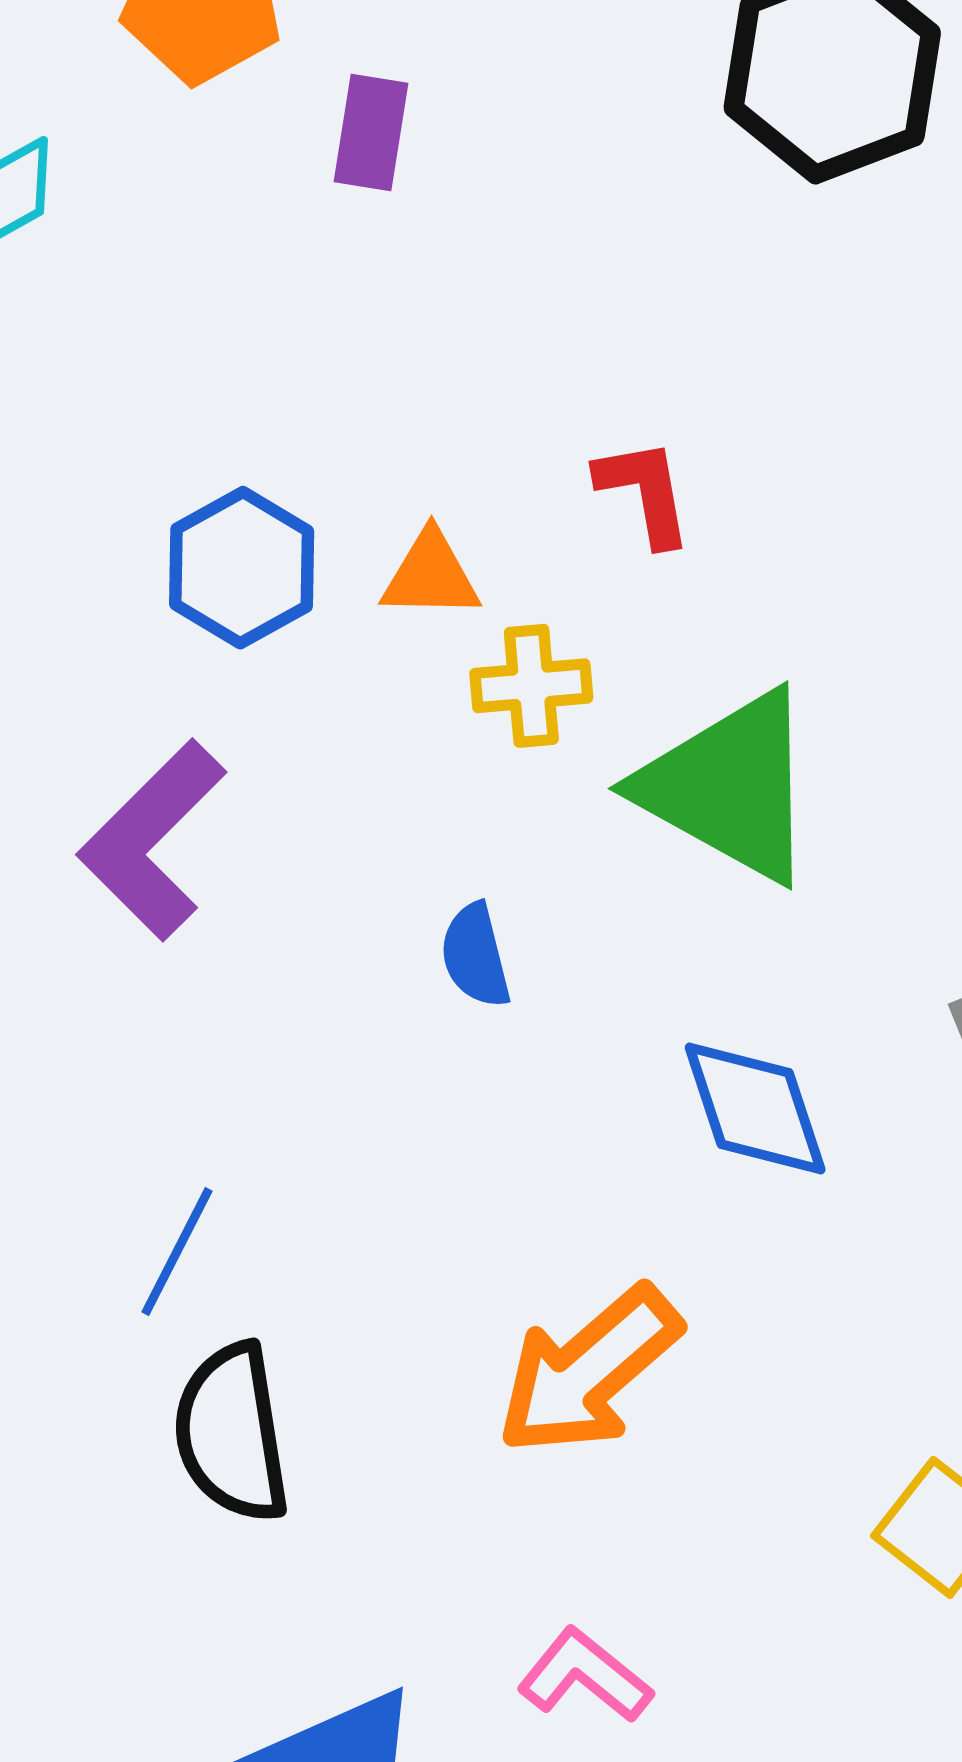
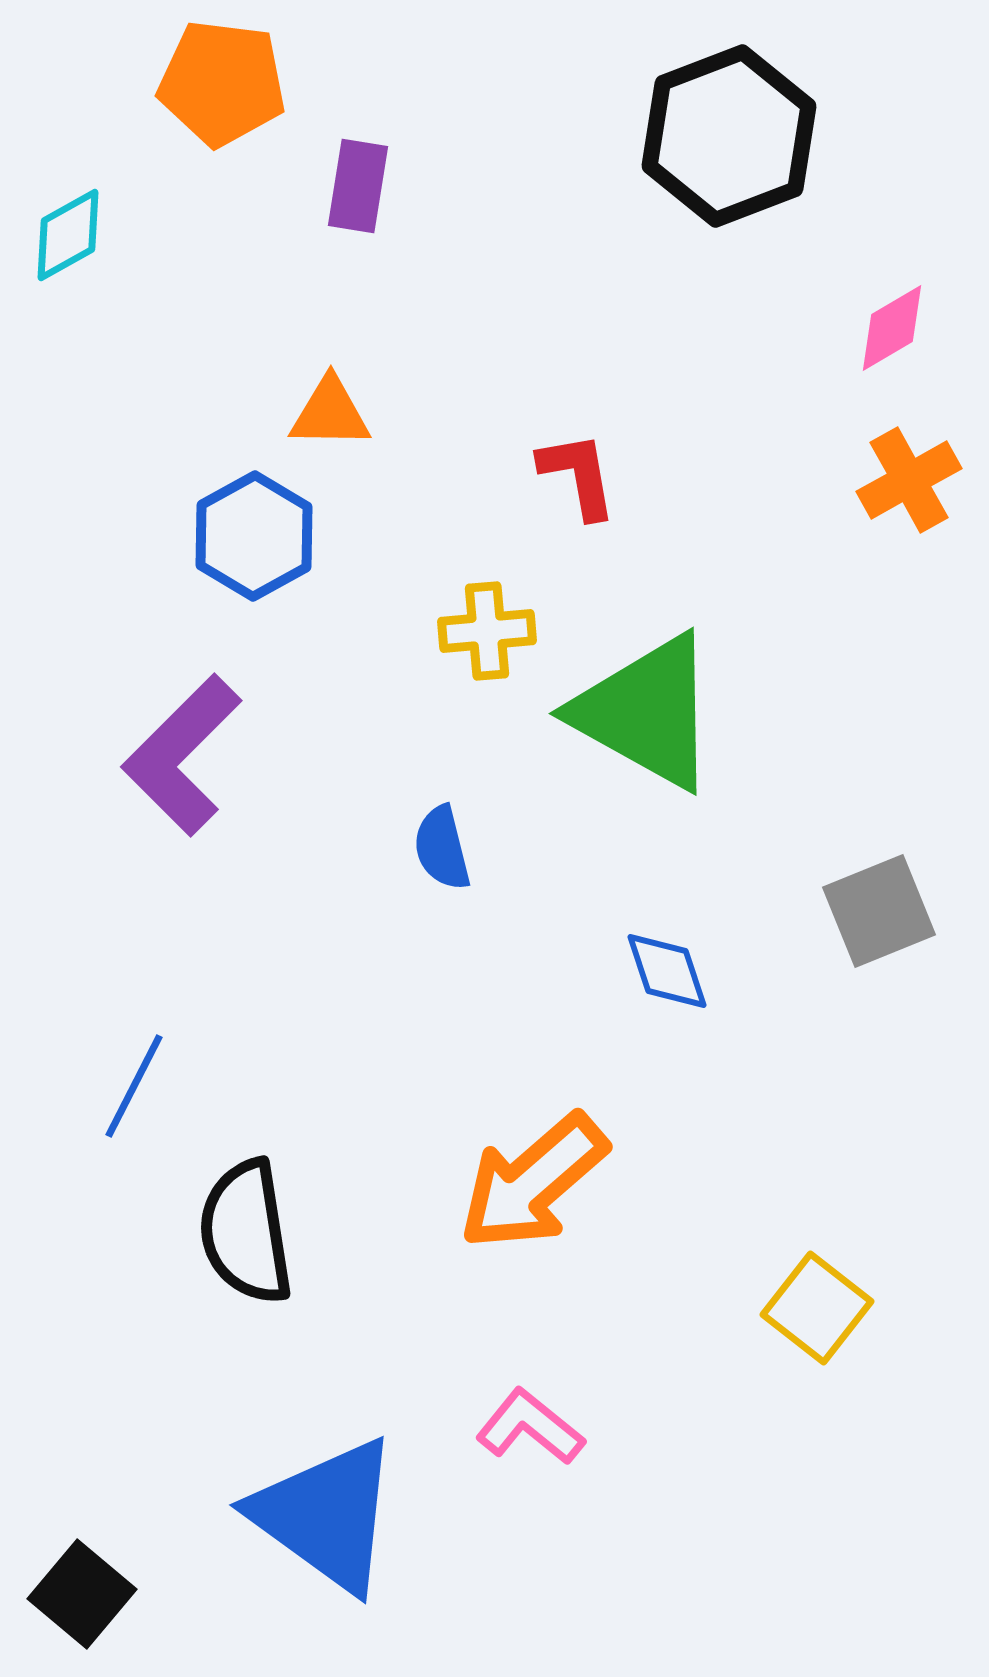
orange triangle: (431, 575) -> (330, 413), moved
blue diamond: (755, 1108) -> (667, 971), size x0.7
blue line: (177, 1251) -> (134, 1086), moved

